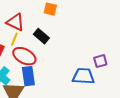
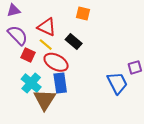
yellow line: (14, 39) -> (46, 45), turned -72
blue trapezoid: (83, 76) -> (117, 83), turned 60

